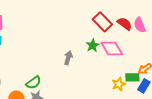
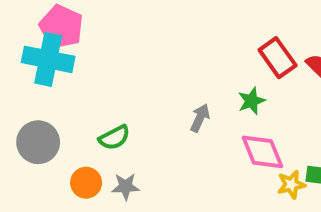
pink diamond: (112, 48) -> (262, 152), moved
green semicircle: (34, 83) -> (114, 138), moved

